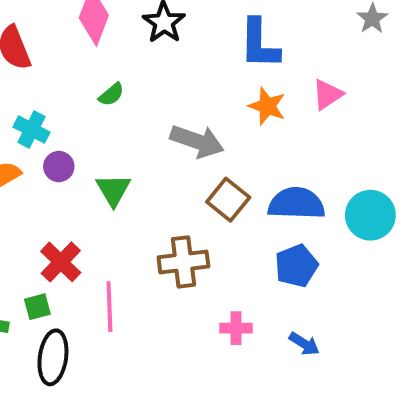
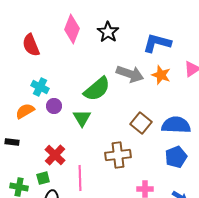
blue L-shape: (259, 44) -> (157, 43), turned 104
green semicircle: (111, 94) -> (97, 89), moved, size x2.0
gray arrow: (197, 141) -> (130, 74), moved

